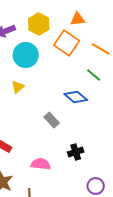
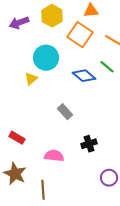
cyan circle: (26, 55) -> (46, 58), moved
blue diamond: (76, 97) -> (84, 76), moved

